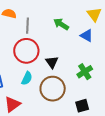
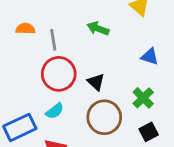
blue triangle: (87, 35) -> (150, 57), moved
green cross: (85, 72) -> (143, 98), moved
cyan semicircle: (27, 78) -> (55, 111), moved, turned 40

